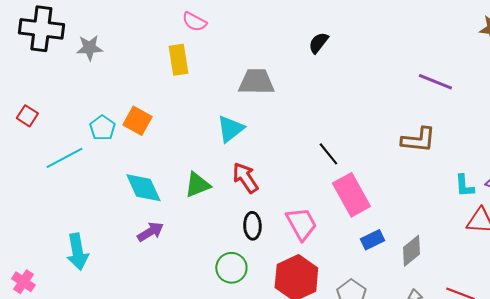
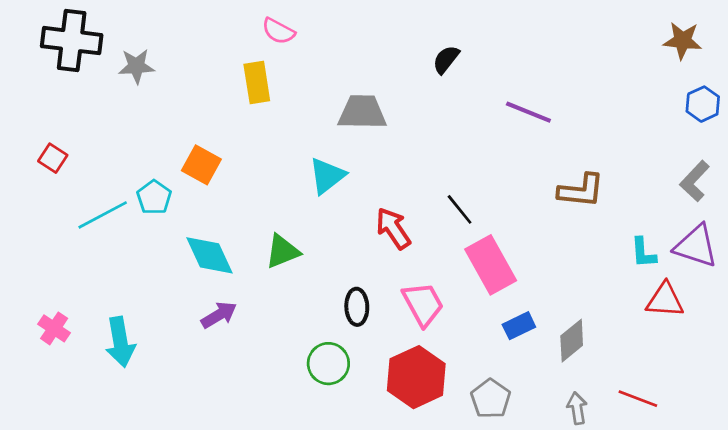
purple line: (435, 82) -> (528, 112), moved
cyan pentagon: (102, 128) -> (154, 197), moved
red arrow: (245, 178) -> (393, 228), moved
pink cross: (23, 282) -> (54, 328), moved

